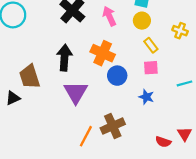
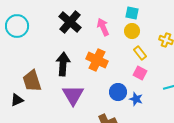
pink square: (151, 68) -> (140, 73), turned 32
blue circle: (117, 76) -> (118, 92), moved

